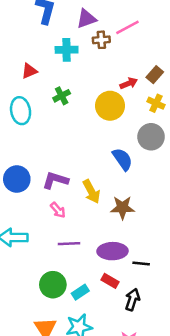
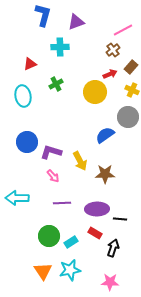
pink line: (127, 27) -> (123, 30), moved
brown cross: (101, 40) -> (113, 50), moved, turned -32
blue semicircle: (122, 159) -> (105, 135), turned -90
blue circle: (17, 179) -> (27, 142), moved

